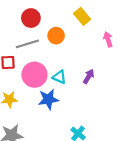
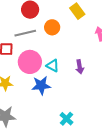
purple arrow: (89, 76) -> (80, 67), turned 136

